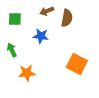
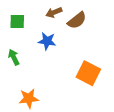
brown semicircle: (67, 18) -> (77, 20), turned 42
orange star: (27, 73) -> (29, 98), moved

